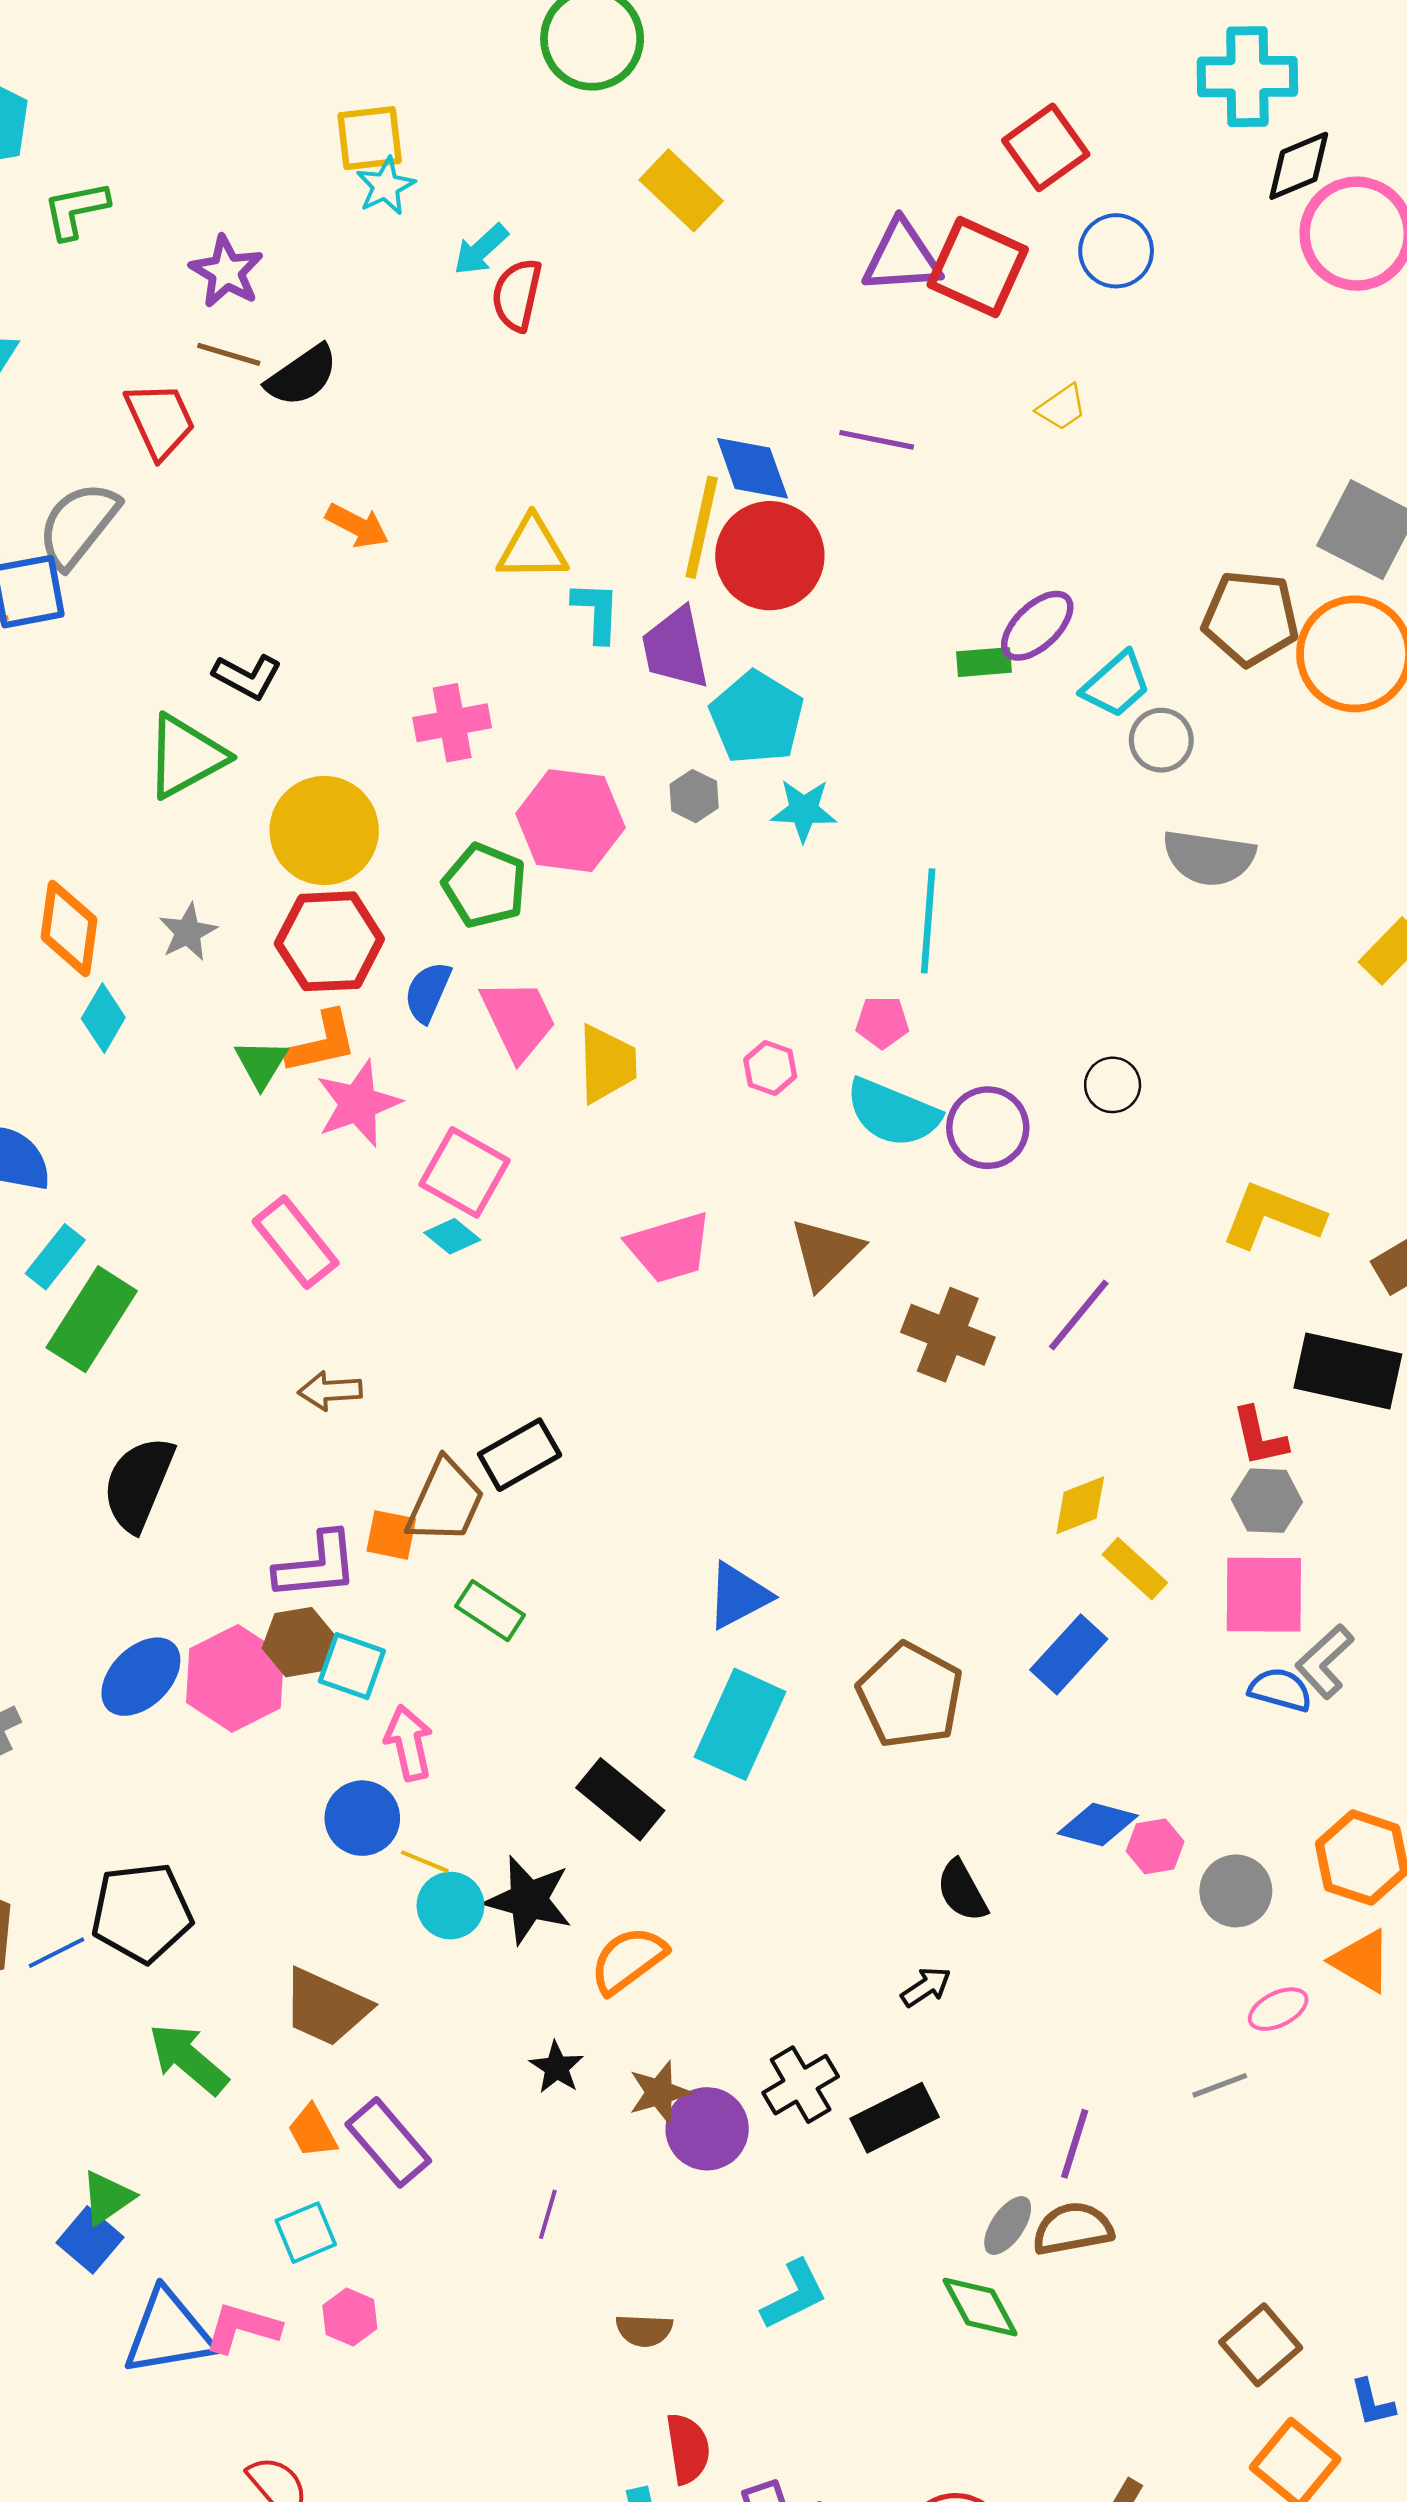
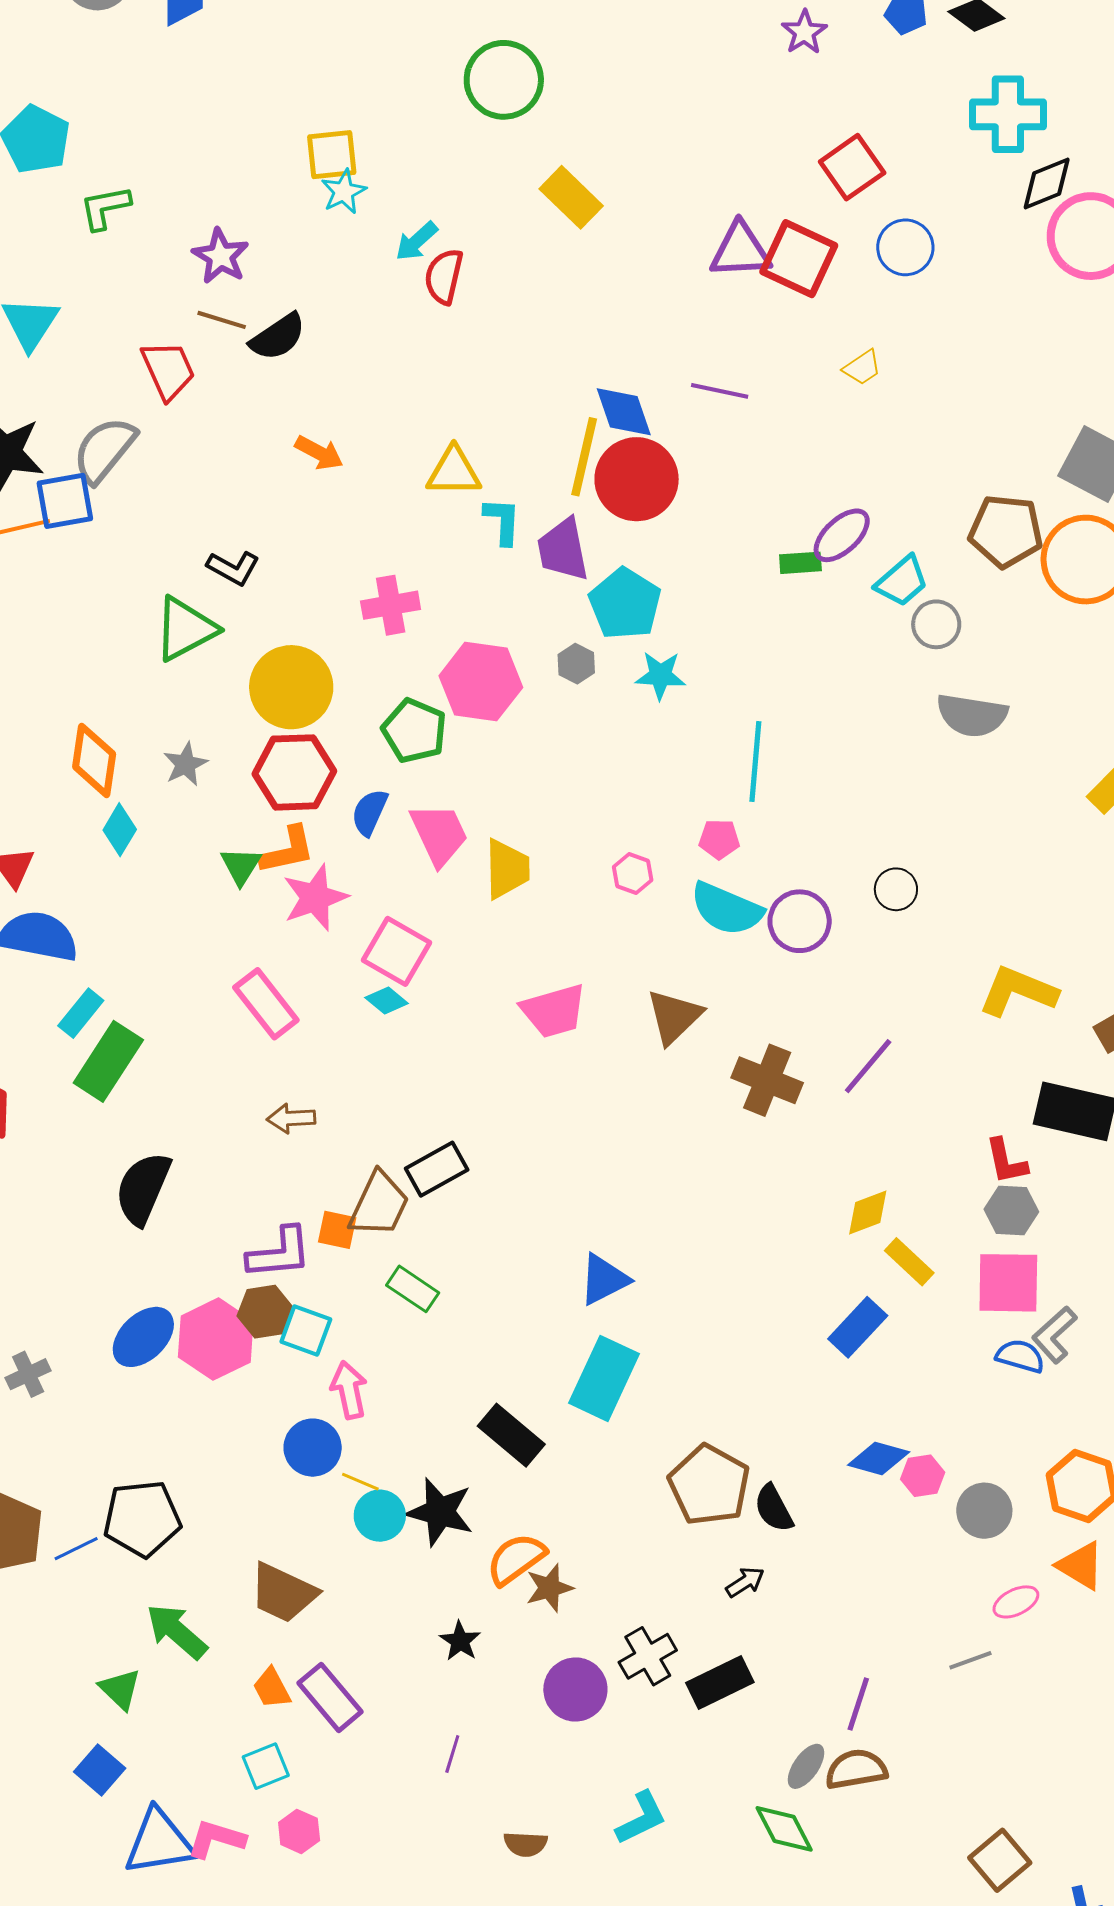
brown pentagon: (910, 1695) -> (709, 1485), moved
brown star: (659, 2092) -> (549, 1588), moved
green triangle: (107, 2198) -> (120, 1689), moved, turned -42

